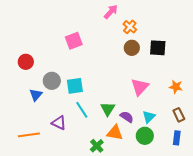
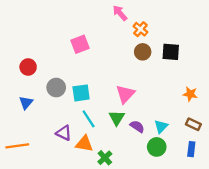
pink arrow: (111, 12) -> (120, 13), turned -84
pink triangle: (140, 87) -> (125, 94), moved
blue triangle: (36, 95) -> (26, 103), moved
brown rectangle: (179, 115) -> (193, 124), turned -40
orange triangle: (115, 133) -> (84, 144), moved
orange line: (29, 135) -> (17, 146), moved

